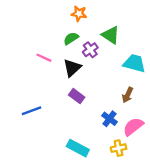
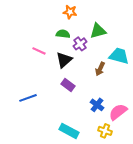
green triangle: (111, 35) -> (98, 31), turned -48
green semicircle: (71, 38) -> (63, 34), turned 40
brown arrow: (128, 95) -> (100, 69), moved
yellow cross: (119, 148) -> (105, 131), turned 32

